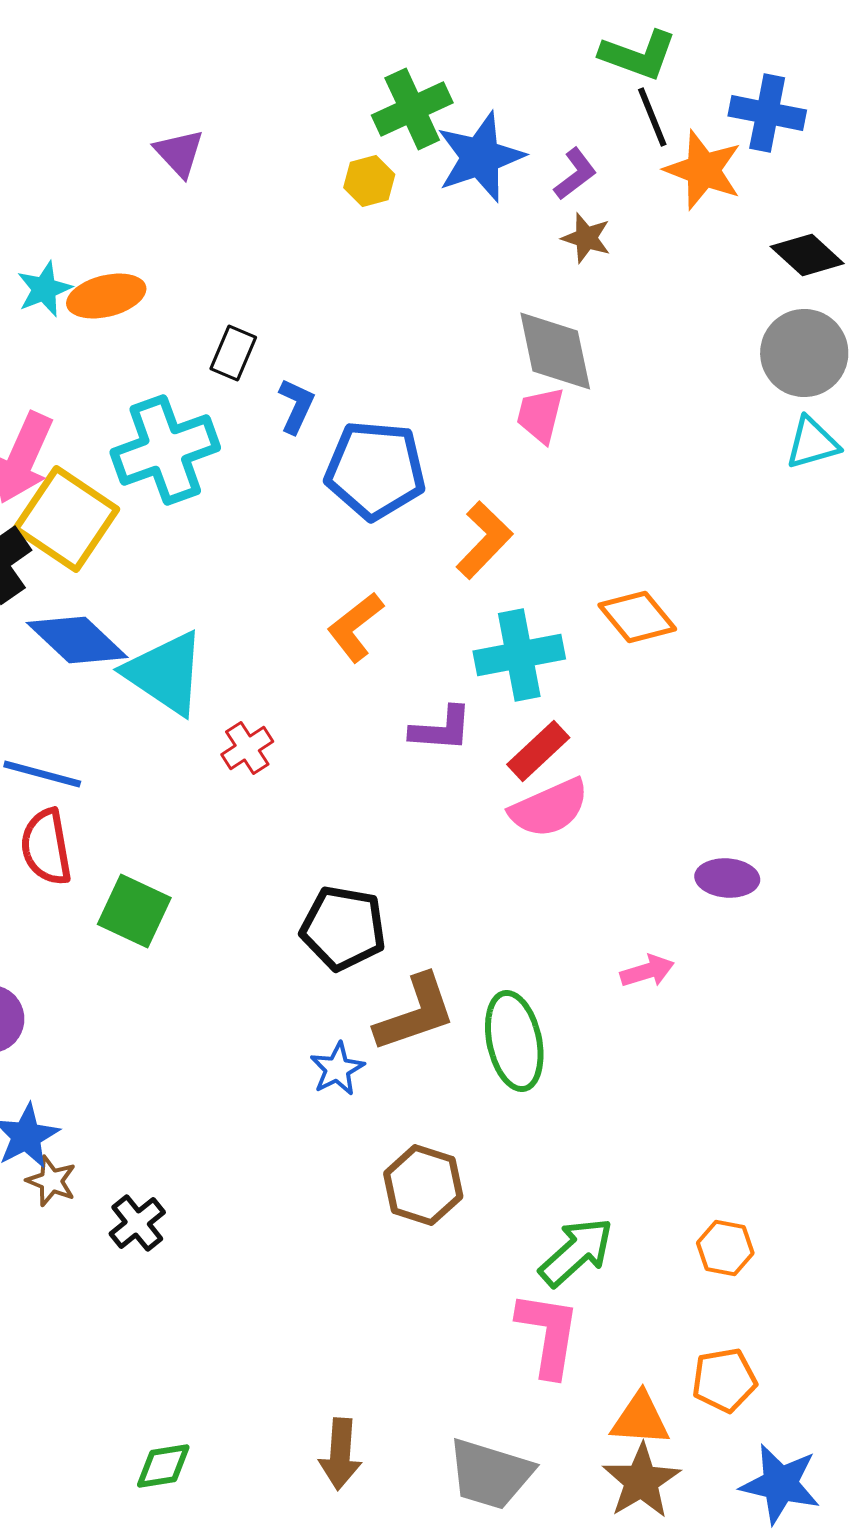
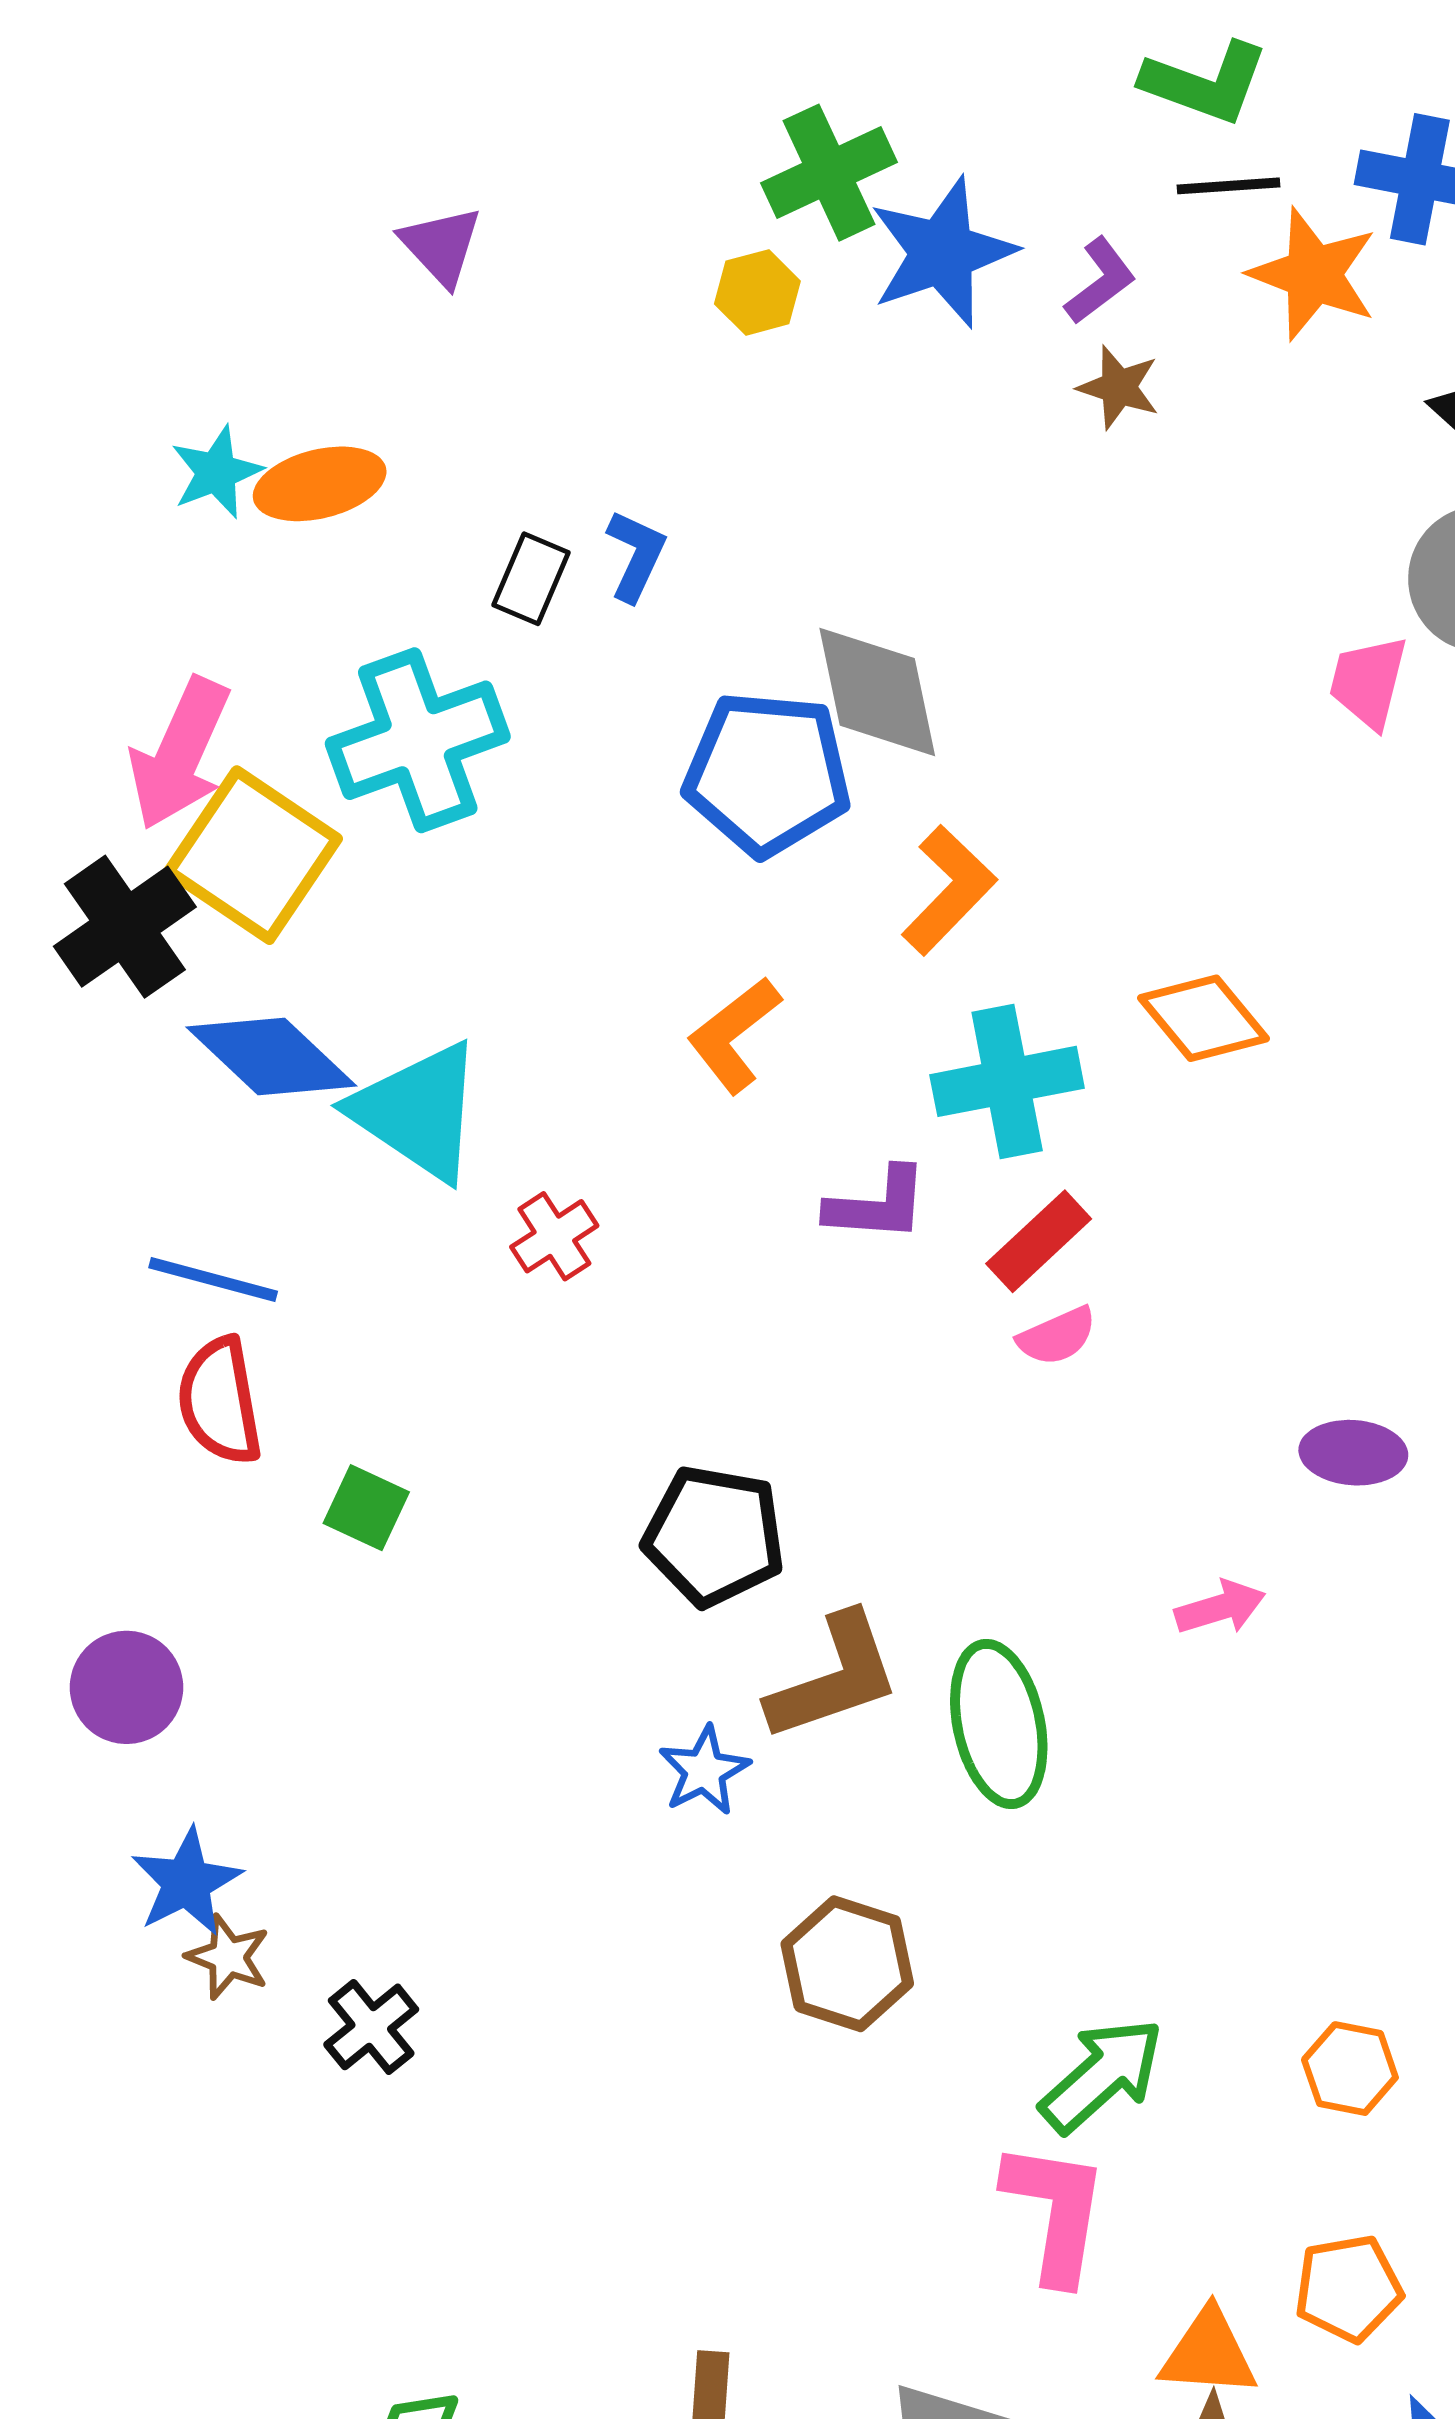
black line: (652, 117) -> (1228, 186), turned -72
gray diamond: (555, 351) -> (877, 692), moved
blue L-shape: (296, 406) -> (636, 555), moved
pink trapezoid: (540, 415) -> (1368, 682), moved
pink semicircle: (549, 808) -> (1057, 1336), size x0.6
green square: (134, 911) -> (366, 1508), size x0.7

